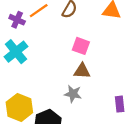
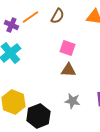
gray star: (73, 94) -> (72, 101), moved

